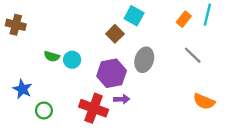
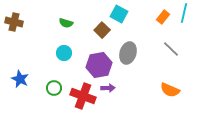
green semicircle: (52, 56) -> (66, 23), moved
orange semicircle: (204, 101) -> (170, 90), moved
green circle: (44, 110) -> (54, 88), moved

